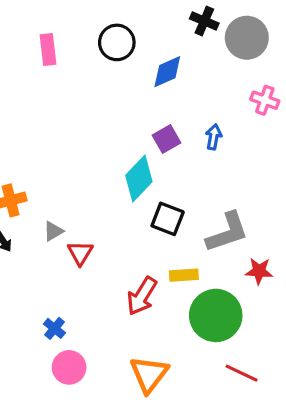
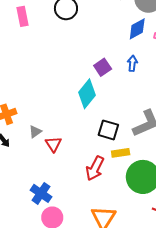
blue diamond: (167, 72) -> (137, 29), moved
black square: (168, 219) -> (108, 130), moved
blue cross: (54, 328) -> (41, 193), size x1.5

